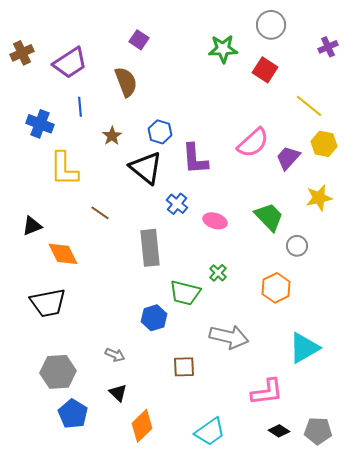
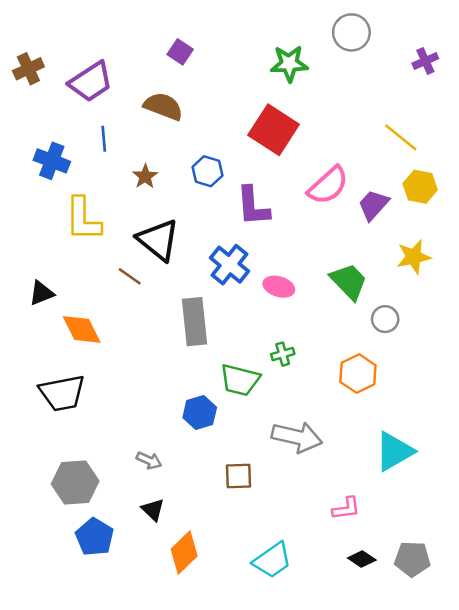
red square: (265, 70) -> (274, 130), moved, size x1.5
brown semicircle: (126, 82) -> (163, 106), turned -48
black triangle: (146, 168) -> (158, 240), moved
blue cross: (177, 204) -> (230, 265), size x1.4
green cross: (218, 273) -> (283, 354), turned 30
pink L-shape: (267, 392) -> (346, 508), size x0.7

